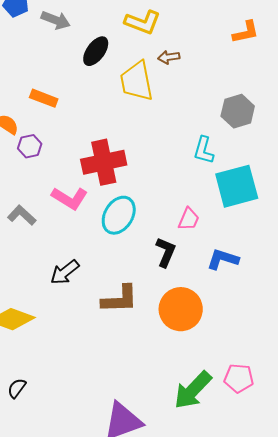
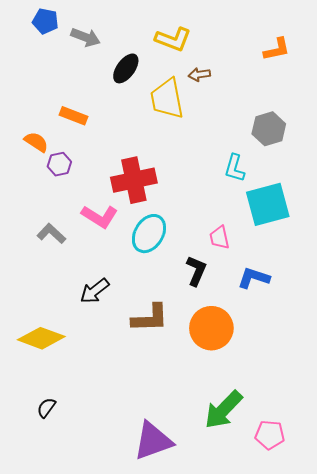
pink trapezoid: (189, 219) -> (219, 238), turned 145
pink pentagon: (239, 378) -> (270, 435), moved

